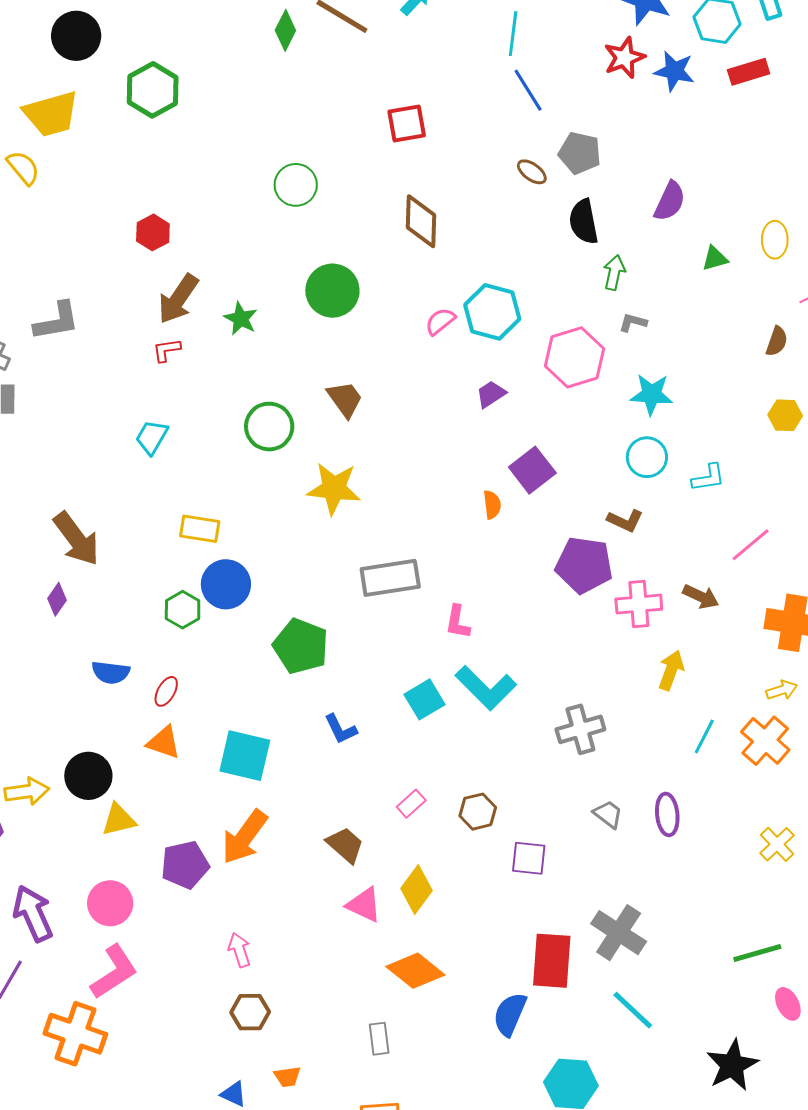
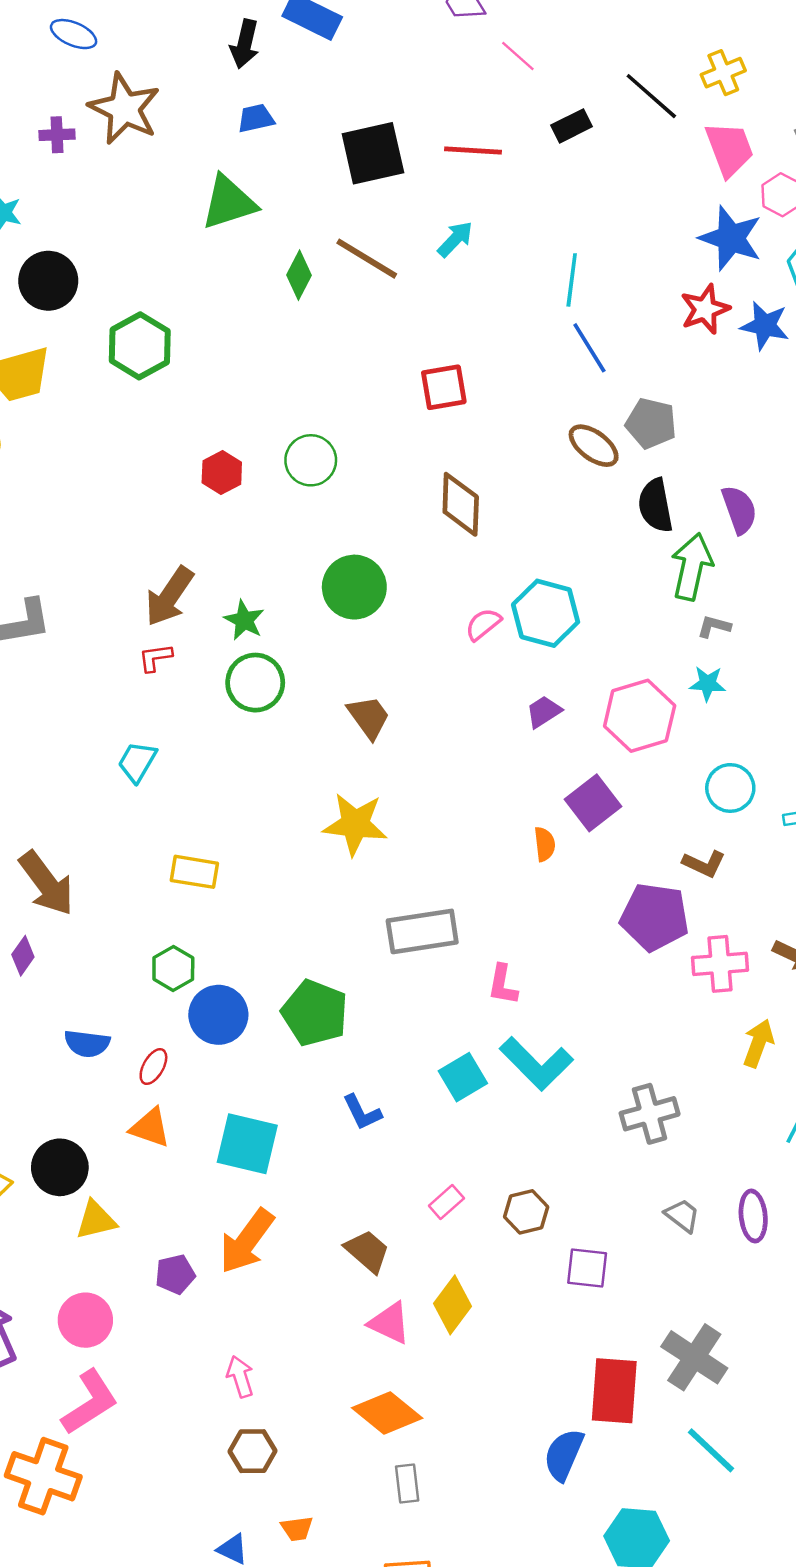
brown ellipse: (532, 172) -> (594, 446), size x1.4
purple semicircle: (670, 201) -> (739, 510), moved, turned -45
red hexagon: (153, 232) -> (222, 473), moved
green arrow: (614, 273) -> (692, 567), size x1.6
pink hexagon: (575, 357) -> (640, 716), moved
cyan star: (652, 394) -> (708, 684), moved, size x0.7
green circle: (269, 427) -> (255, 683), moved
blue circle: (226, 584) -> (218, 1015), moved
purple pentagon: (185, 865) -> (175, 1274), size x0.7
orange diamond: (415, 971) -> (387, 1413), moved

